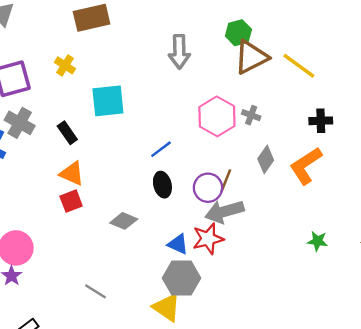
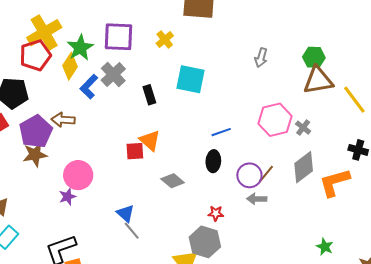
gray arrow: (179, 52) -> (261, 58), size x0.7
gray diamond: (266, 159) -> (304, 167), size x1.4
orange triangle: (72, 174) -> (150, 140), moved
gray arrow: (224, 212) -> (257, 199), size x0.6
red star: (208, 239) -> (216, 213), moved, size x0.6
blue triangle: (178, 244) -> (126, 213), moved

